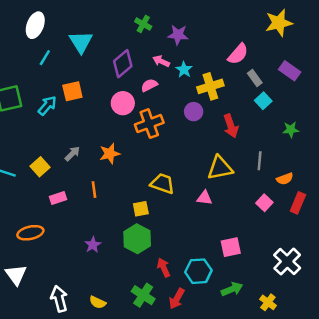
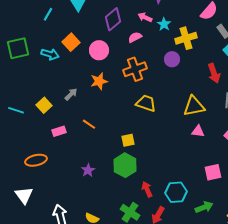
orange square: (72, 91) -> (71, 42), turned -30
pink circle: (123, 103) -> (99, 50), moved
cyan arrow: (47, 106) -> (50, 54), turned 66
red arrow: (231, 126) -> (214, 73), moved
orange star: (110, 154) -> (99, 81), moved
yellow trapezoid: (162, 184) -> (146, 103), moved
orange line: (94, 190) -> (89, 124), turned -48
pink triangle: (204, 198) -> (198, 131), moved
pink square: (231, 247) -> (213, 172), moved

